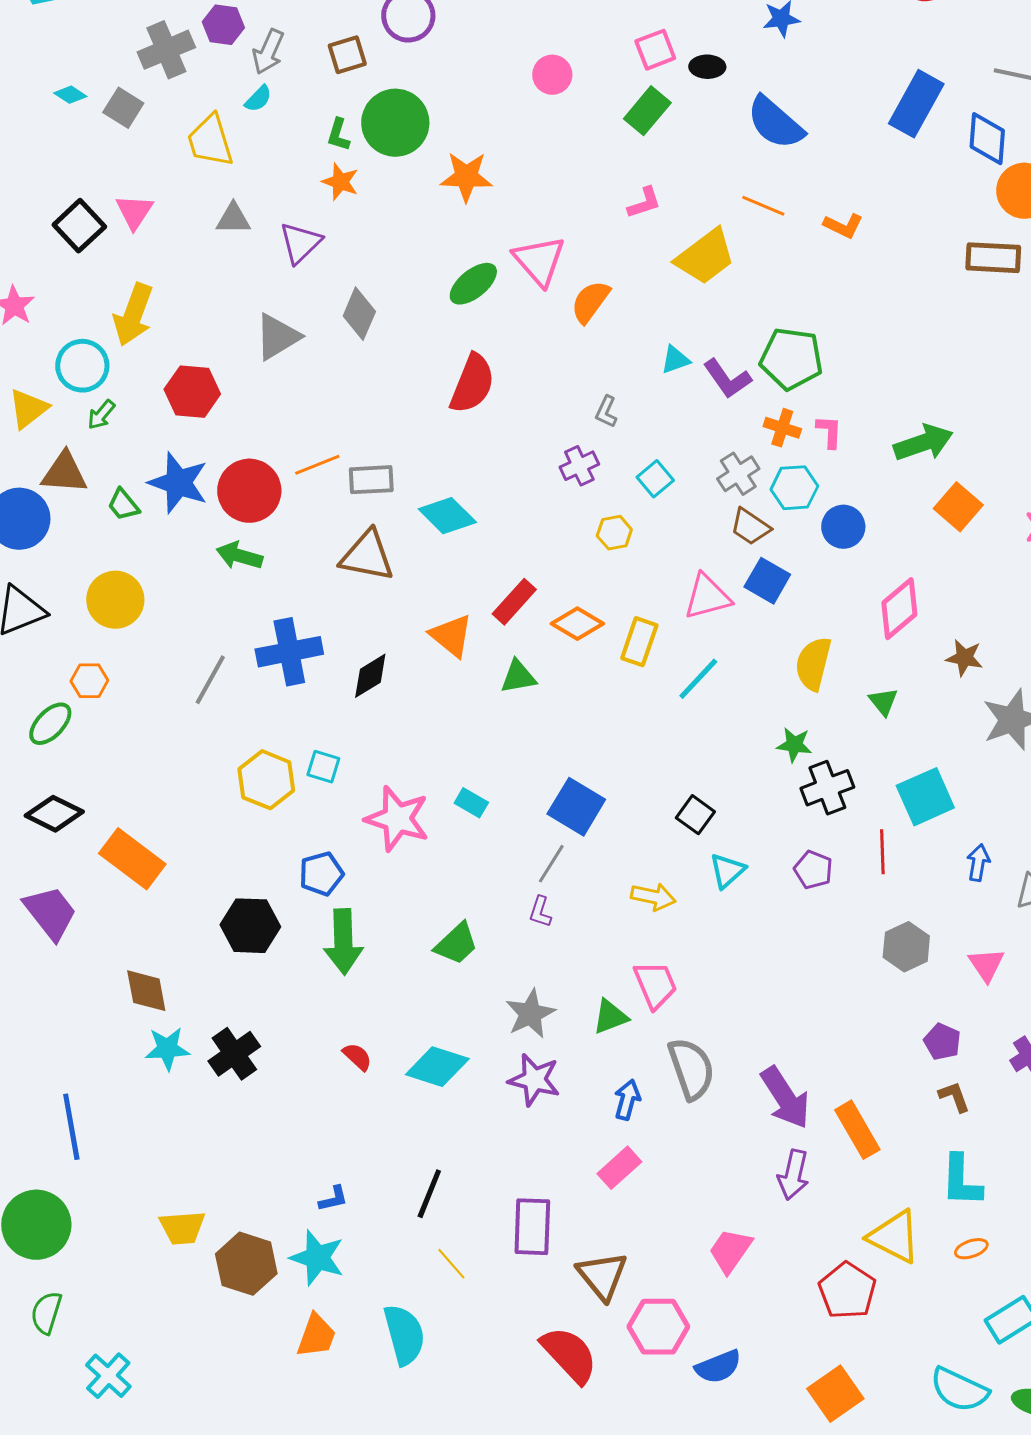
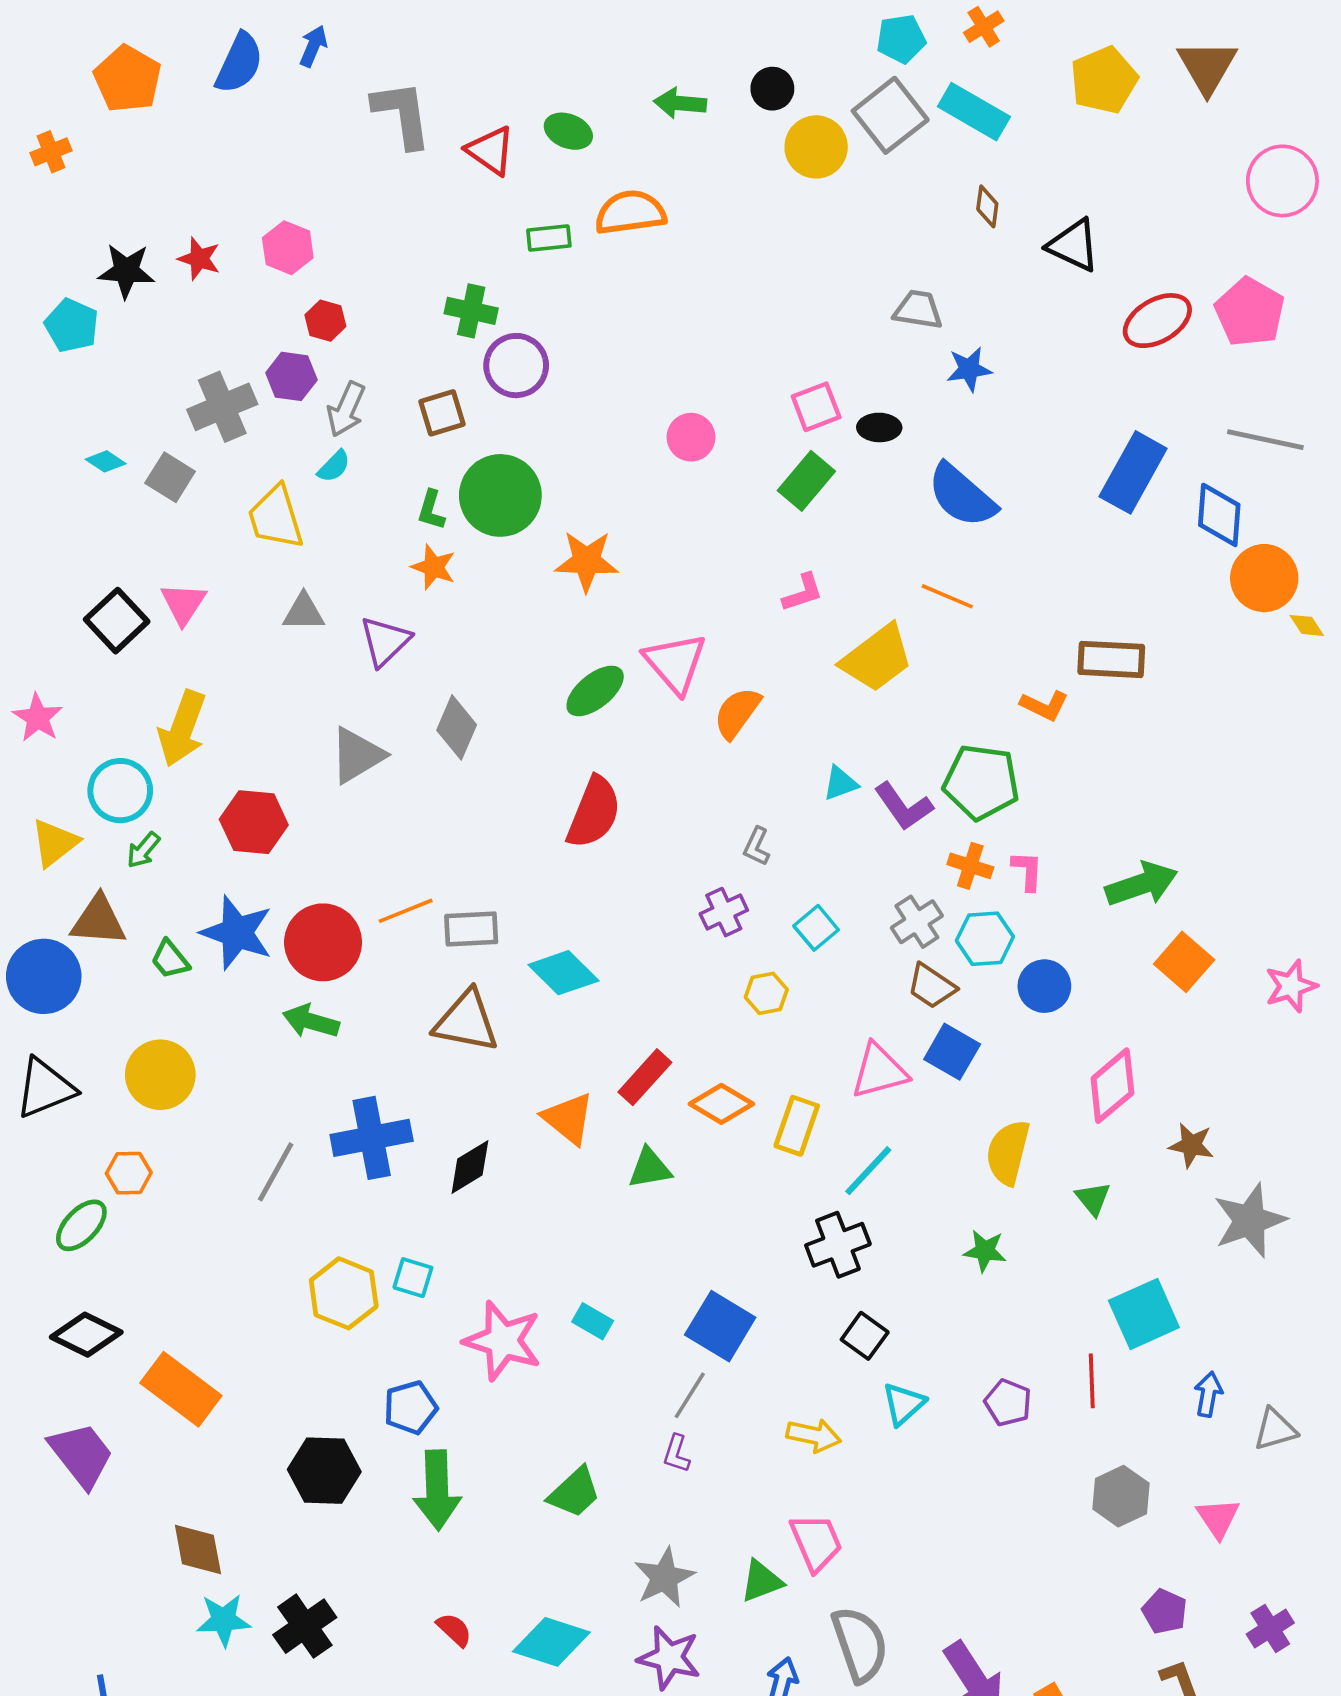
orange L-shape: (843, 226) -> (1044, 706), moved
brown rectangle: (993, 258) -> (1111, 659), moved
black cross: (827, 788) -> (838, 1245), moved

